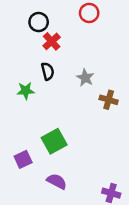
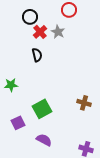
gray star: (85, 78) -> (58, 32), moved
green star: (26, 91) -> (11, 85), moved
brown cross: (109, 100) -> (84, 103), moved

